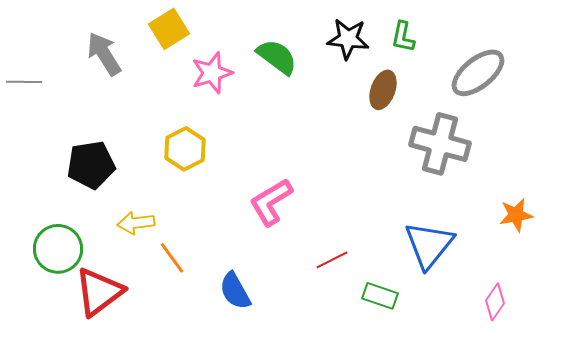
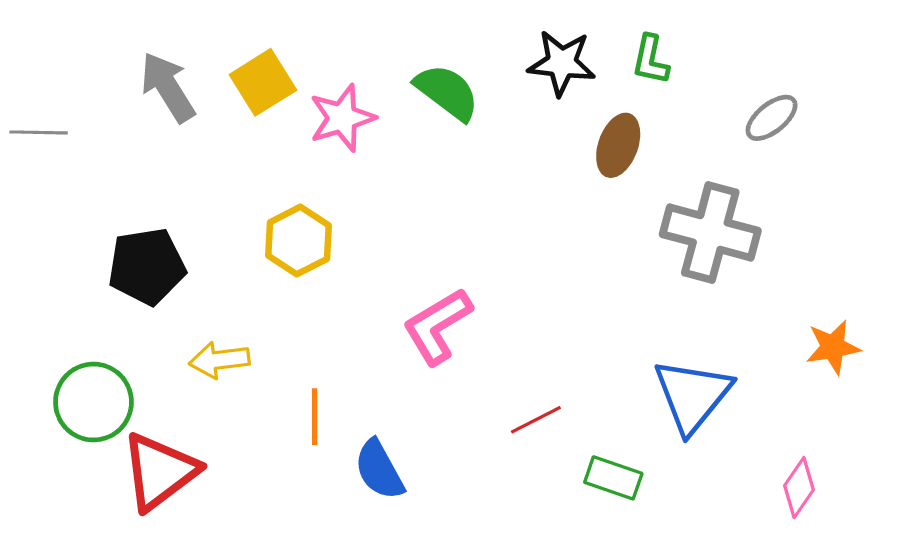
yellow square: (169, 29) -> (263, 82), moved
gray ellipse: (478, 73) -> (772, 118), size x0.6
orange line: (172, 258) -> (315, 417), moved, turned 36

